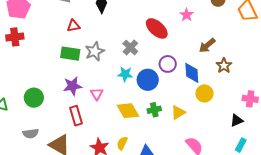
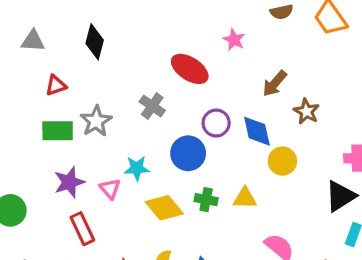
cyan star: (125, 74) -> (137, 168), moved
green cross: (154, 110) -> (206, 200), turned 32
yellow triangle: (178, 113) -> (245, 198), turned 42
black triangle: (237, 120) -> (341, 196), size x1.5

